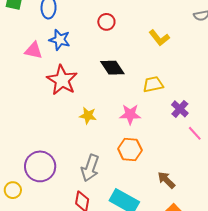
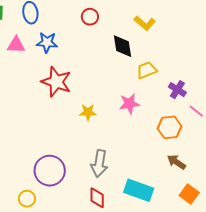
pink triangle: (34, 50) -> (16, 45), moved
black diamond: (112, 68) -> (123, 46), moved, turned 35
orange hexagon: (130, 150) -> (169, 127), moved

